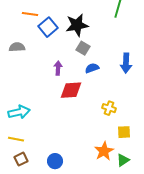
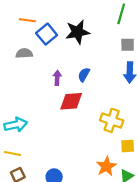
gray semicircle: (17, 47) -> (24, 53), moved
gray square: (83, 48) -> (128, 45), moved, turned -32
blue semicircle: (92, 68) -> (84, 75), moved, turned -40
yellow cross: (109, 108) -> (112, 120), size x1.5

